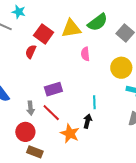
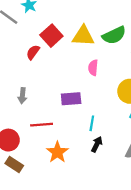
purple rectangle: (53, 89) -> (71, 99), moved
gray arrow: (31, 108) -> (22, 96), moved
red line: (51, 113) -> (42, 125), turned -60
black arrow: (88, 121) -> (97, 144), moved

